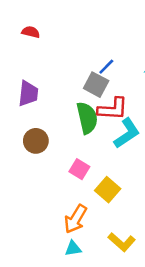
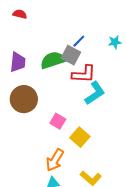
green semicircle: (87, 118) -> (53, 60), moved, turned -95
brown circle: (36, 141) -> (24, 99), size x1.4

